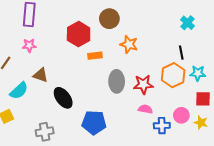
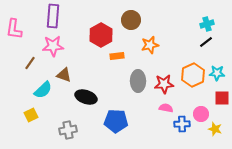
cyan cross: (188, 23) -> (207, 24), turned 32
orange star: (129, 44) -> (150, 45), turned -30
pink star: (29, 45) -> (53, 46), size x1.5
black line: (181, 53) -> (206, 42), moved, turned 64
black ellipse: (63, 98) -> (86, 97), turned -35
yellow star: (201, 122) -> (215, 129), moved

